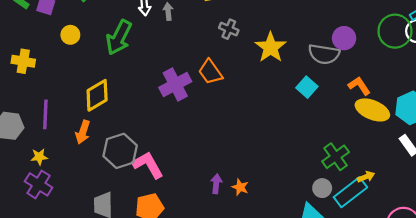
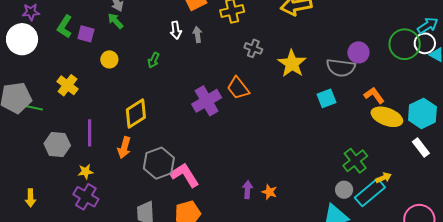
green arrow: (119, 37) -> (154, 60), size x0.5
yellow cross: (23, 61) -> (67, 85), turned 30
cyan square: (307, 87) -> (327, 98), turned 30

